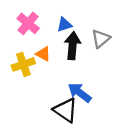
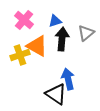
orange triangle: (43, 54) -> (37, 46), size x1.6
blue arrow: (80, 93) -> (68, 79), turned 40

